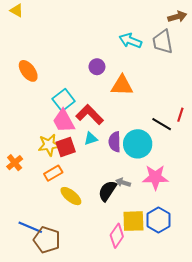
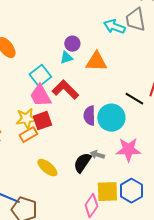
cyan arrow: (130, 41) -> (114, 27), moved
cyan triangle: (91, 139) -> (66, 58), moved
orange rectangle: (53, 173) -> (28, 135), moved

